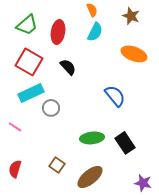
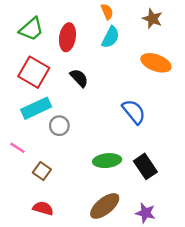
brown square: (57, 165) -> (42, 171), moved
red semicircle: (15, 169) -> (43, 208), moved, turned 90
purple star: (143, 183) -> (145, 213), moved

